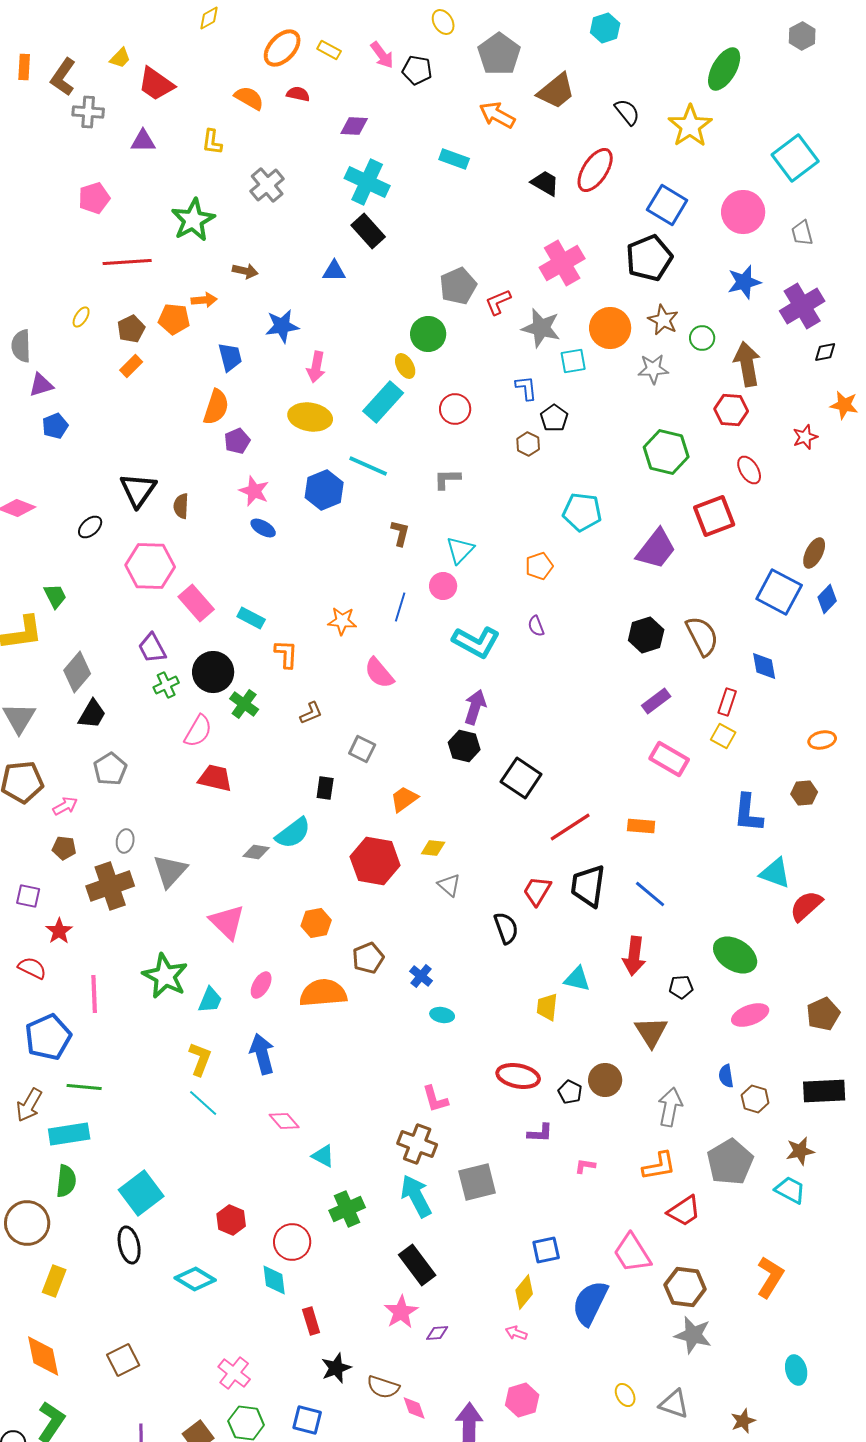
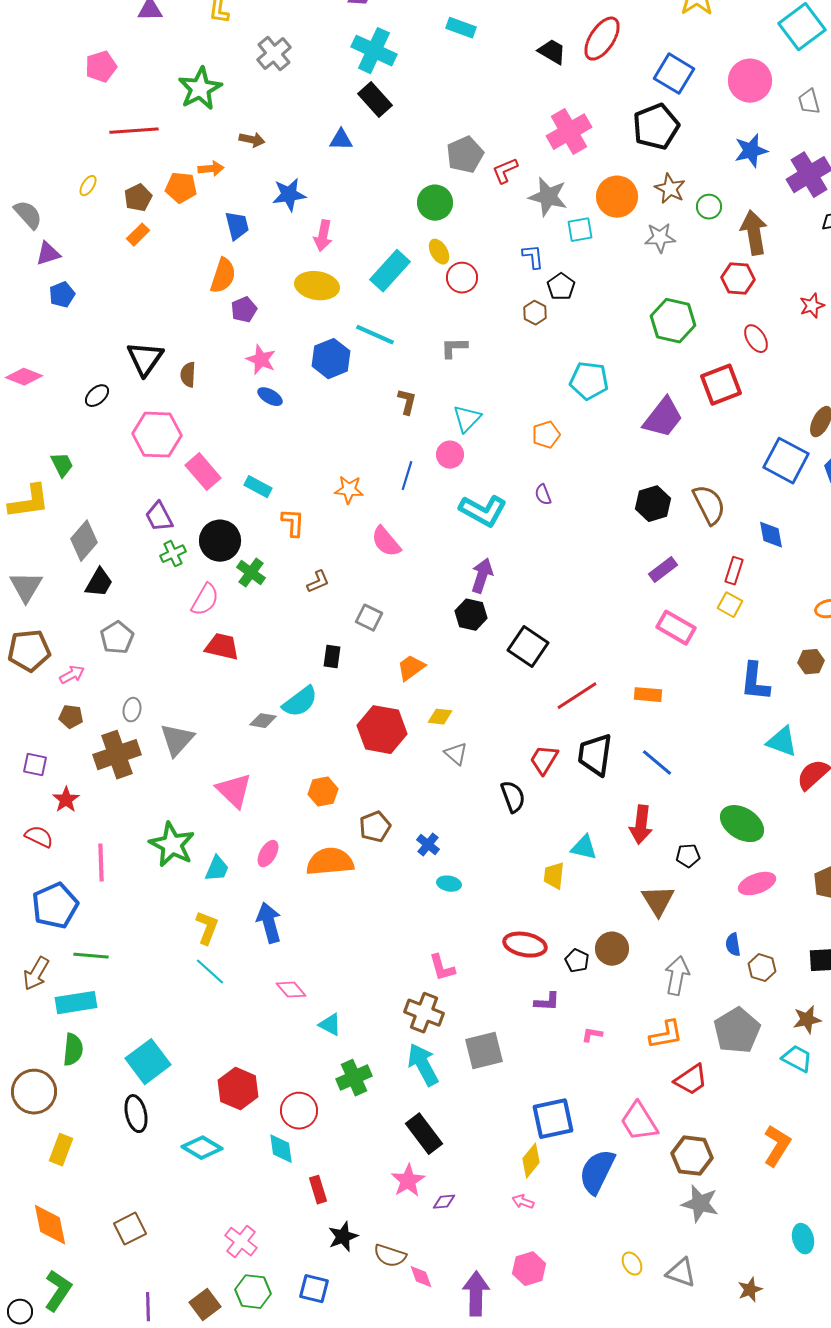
gray semicircle: (21, 346) -> (28, 215), turned 140
yellow ellipse: (405, 366) -> (439, 252), moved
red hexagon: (231, 1220) -> (238, 1089), size x1.4
blue square: (546, 1250) -> (553, 1119), size x1.5

